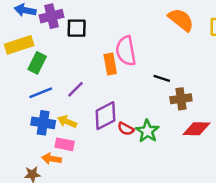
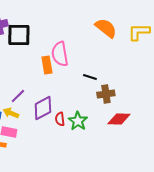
black square: (77, 28) -> (19, 35), size x1.4
purple line: (75, 89) -> (18, 96), moved
red semicircle: (126, 129) -> (60, 119), turned 56

